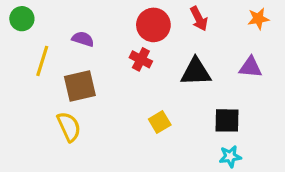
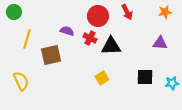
purple semicircle: (83, 39) -> (67, 31), moved
black triangle: (196, 72) -> (111, 46), moved
yellow semicircle: (69, 127) -> (21, 81), moved
cyan star: (230, 156) -> (172, 83), moved

